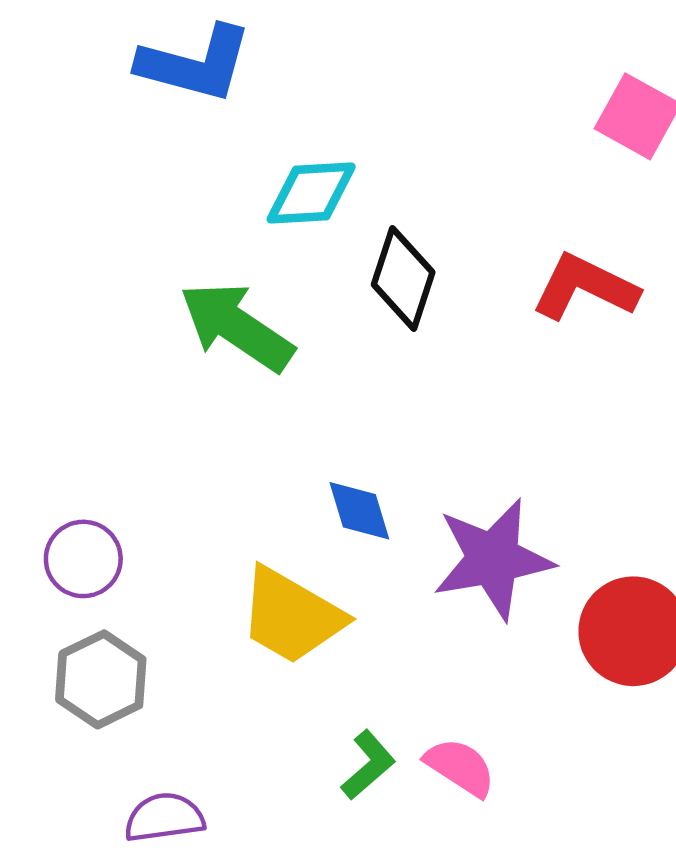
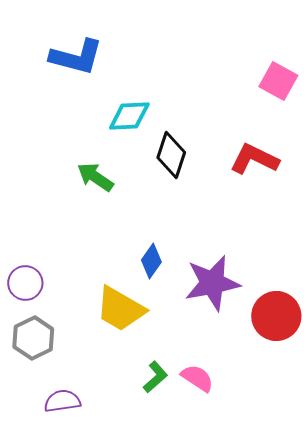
green arrow: (237, 327) -> (95, 177), size x0.7
blue diamond: (359, 511) -> (151, 261), turned 52

